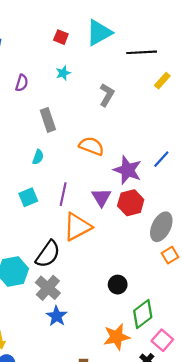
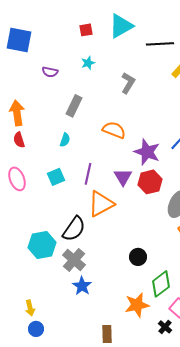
red square: (61, 37) -> (86, 30), turned -32
purple semicircle: (22, 83) -> (50, 72), turned 84
gray rectangle: (48, 120) -> (74, 106), turned 45

